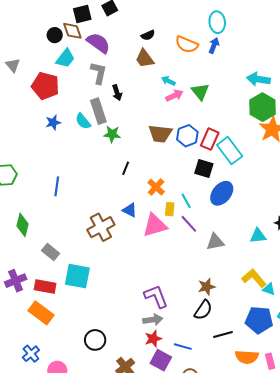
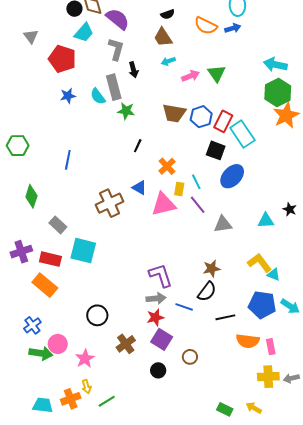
blue arrow: (214, 45) -> (233, 28), turned 49
cyan arrow: (168, 81) -> (168, 61), moved, turned -48
blue line: (183, 347) -> (184, 307), moved

